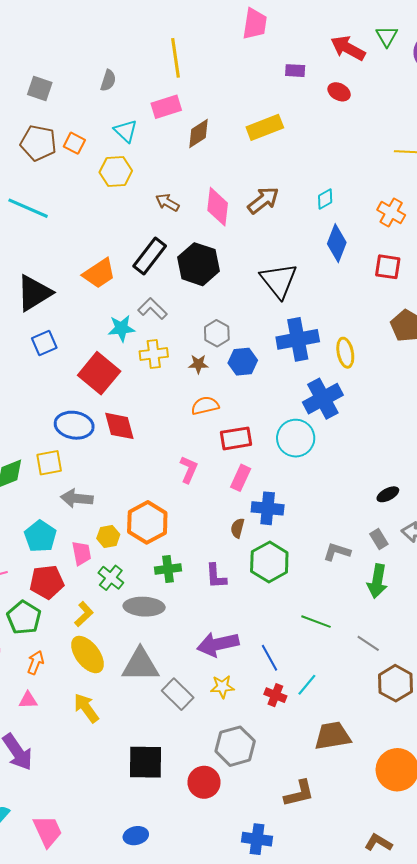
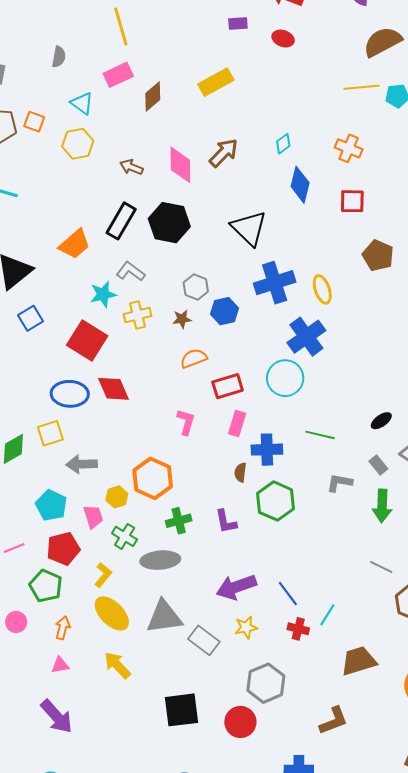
green line: (316, 622) -> (320, 435), moved

